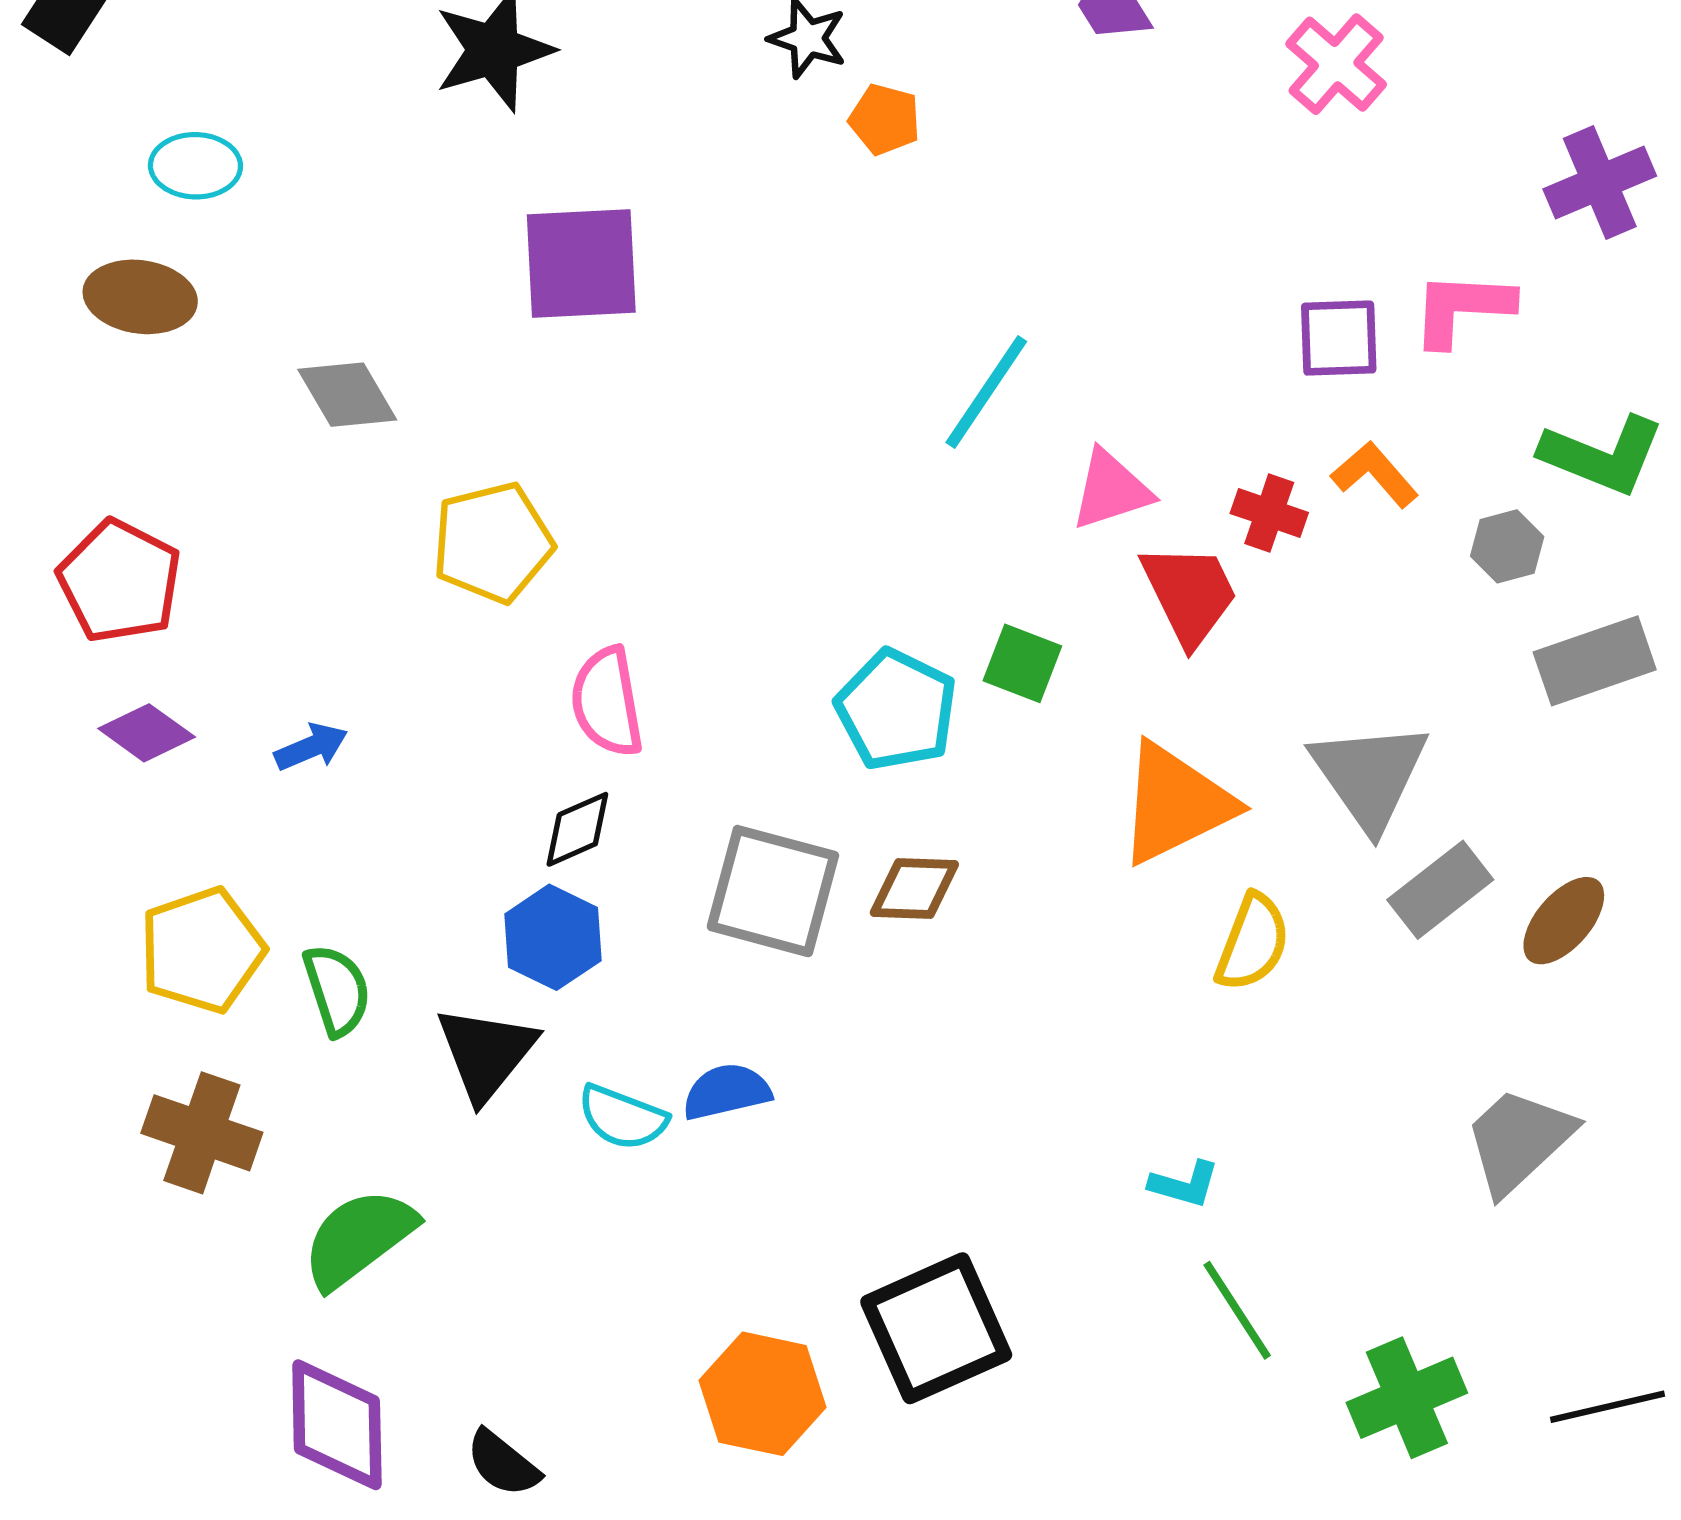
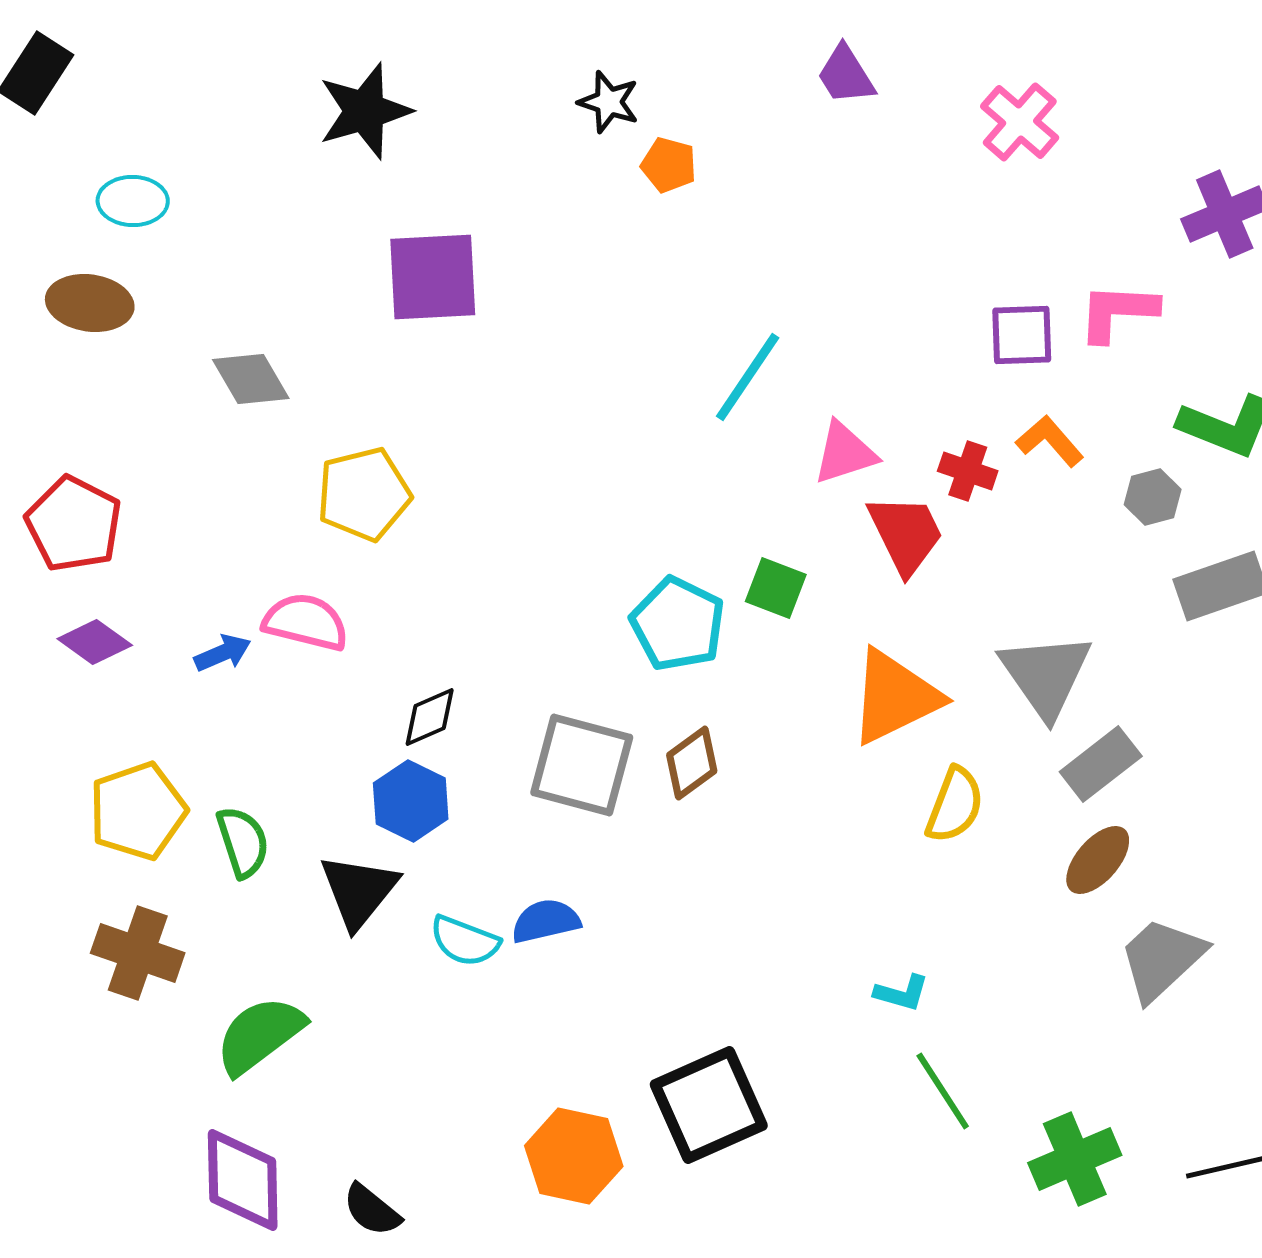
pink semicircle: (607, 702) -> (306, 622), moved, turned 114
brown diamond: (914, 888) -> (692, 763), turned -38
brown ellipse: (1564, 921) -> (1098, 860), moved

